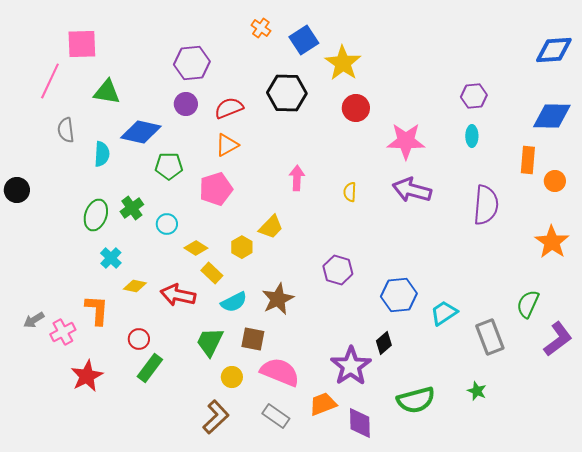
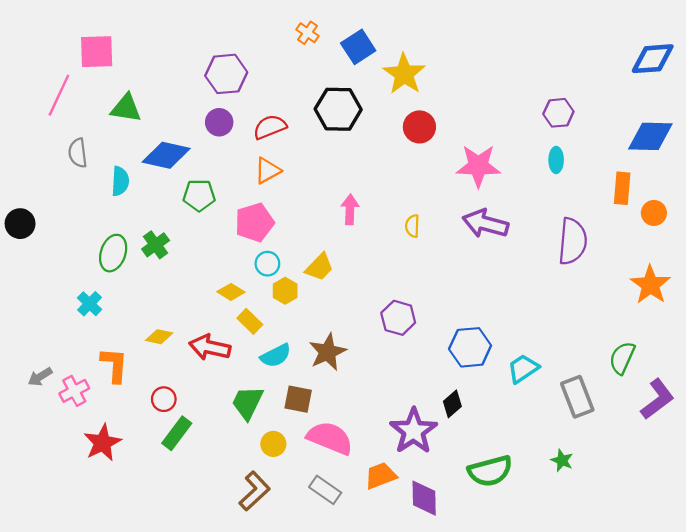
cyan circle: (167, 224) -> (267, 264), moved
cyan cross: (111, 258) -> (90, 304), moved

